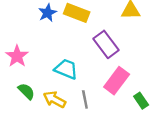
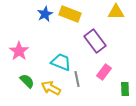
pink rectangle: (117, 81) -> (104, 72), size x0.7
gray line: (85, 99) -> (77, 79), moved
green rectangle: (141, 101) -> (125, 89), turned 32

